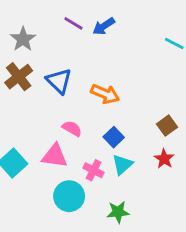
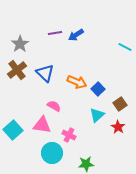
purple line: (73, 23) -> (55, 33), turned -40
blue square: (114, 137) -> (98, 89), moved
cyan triangle: (122, 164) -> (97, 115), moved

